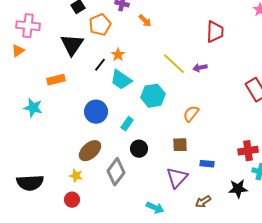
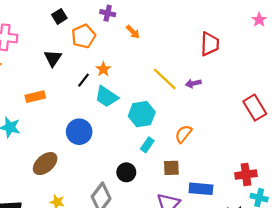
black triangle: (72, 45) -> (53, 58), size x0.7
cyan rectangle: (127, 124) -> (147, 145), moved
brown ellipse: (90, 151) -> (45, 164), moved
blue rectangle: (207, 164) -> (201, 189), size x1.5

